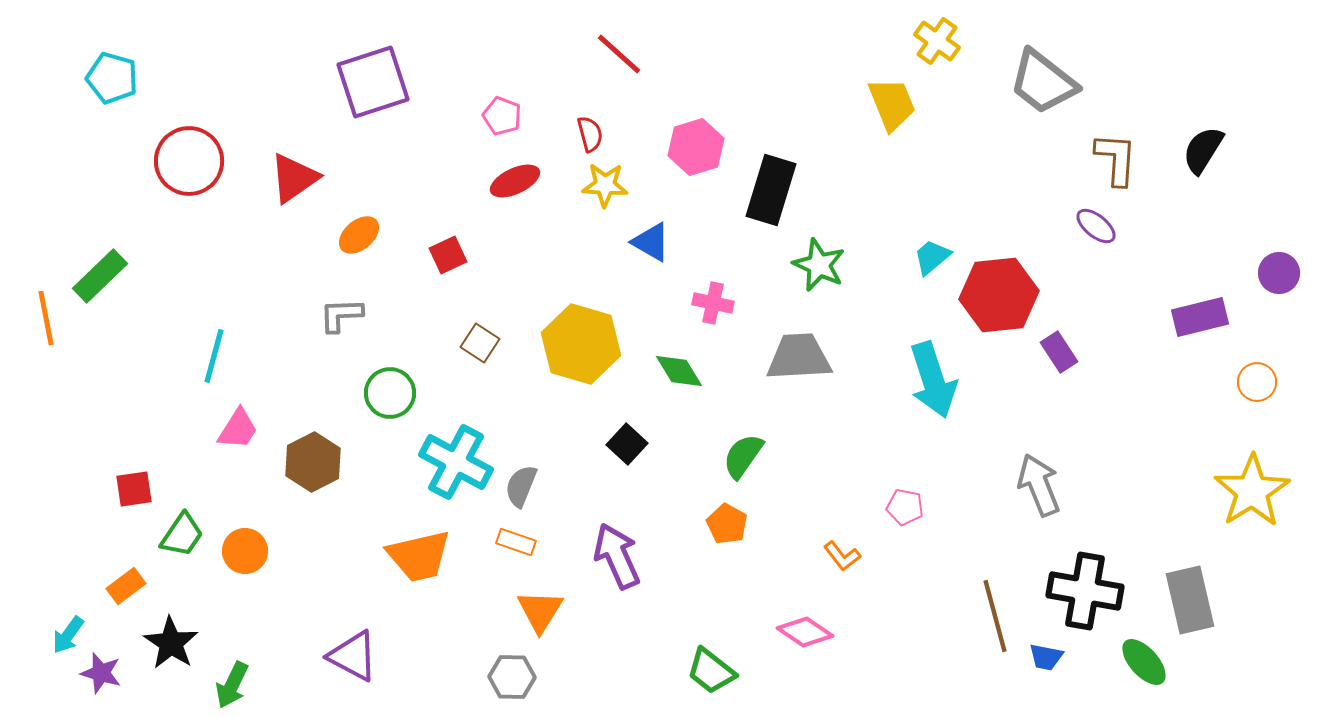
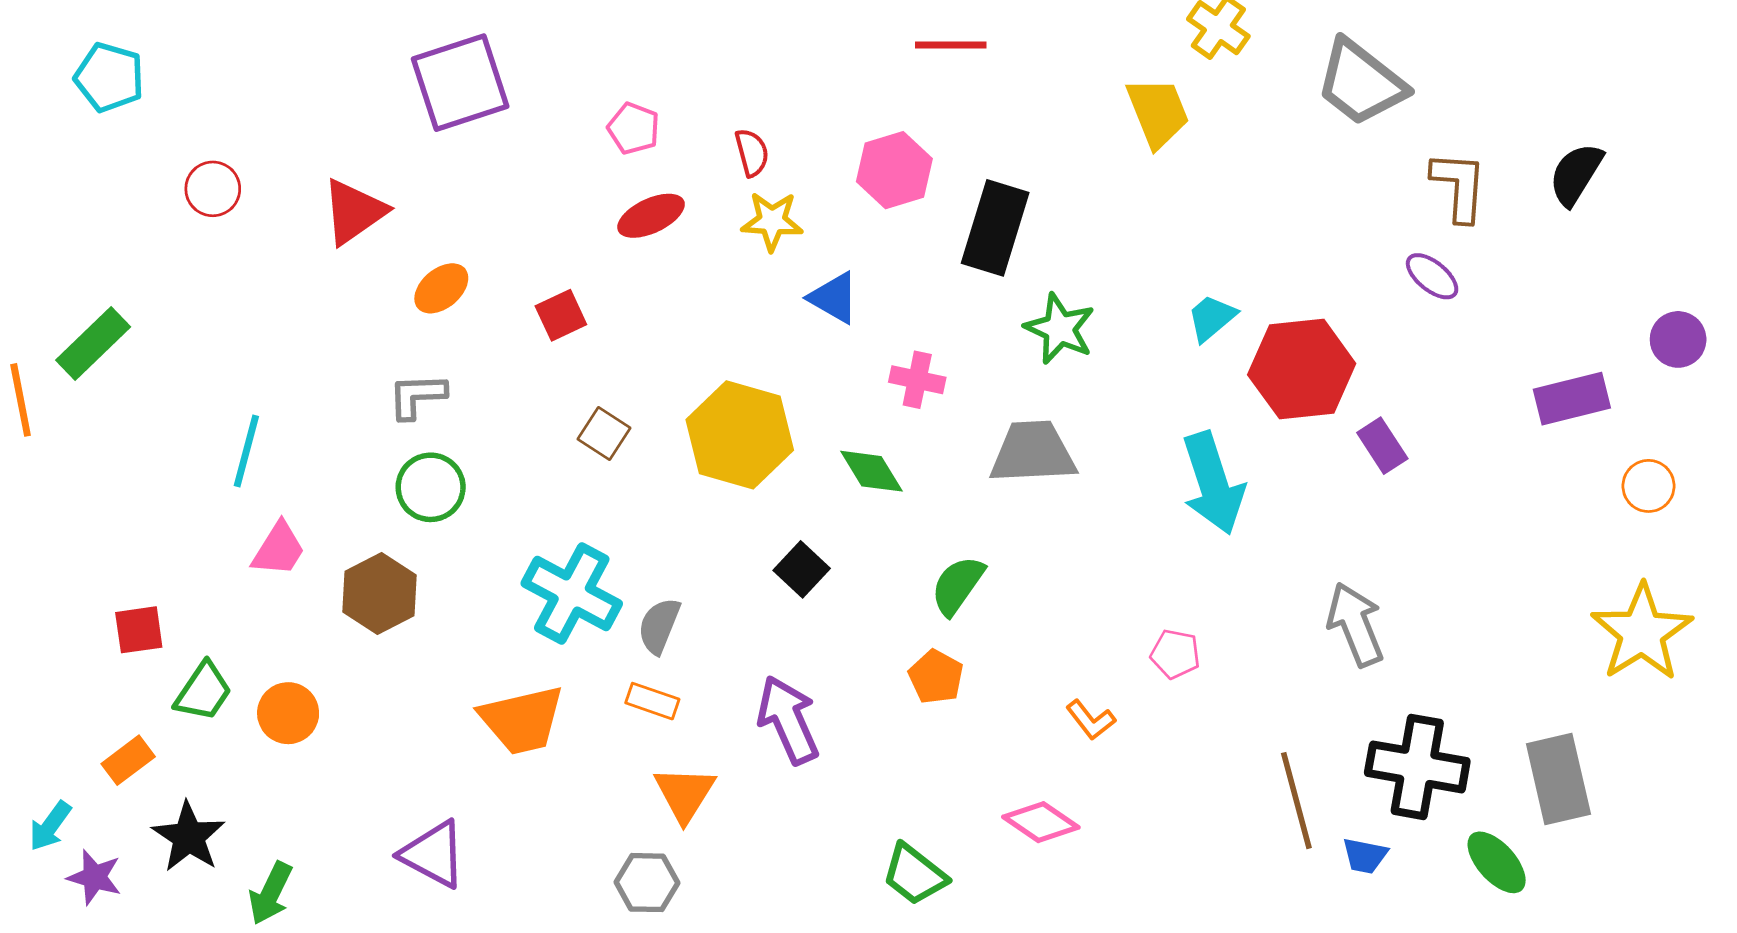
red line: (619, 54) -> (951, 45), moved, turned -42
red circle: (189, 161) -> (213, 189), size x0.6
green circle: (390, 393) -> (431, 487), moved

